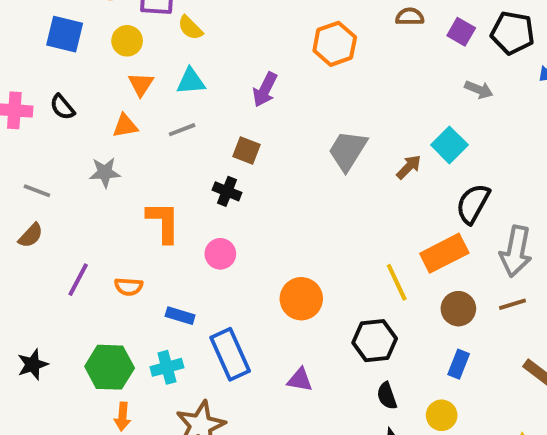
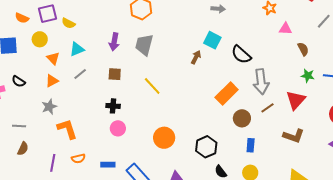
gray trapezoid: (348, 151) -> (144, 45), moved
black cross: (227, 191) -> (113, 106), moved
black semicircle: (473, 204) -> (241, 55), moved, turned -60
orange L-shape: (163, 222) -> (67, 129), moved
yellow line: (397, 282) -> (152, 86), moved

